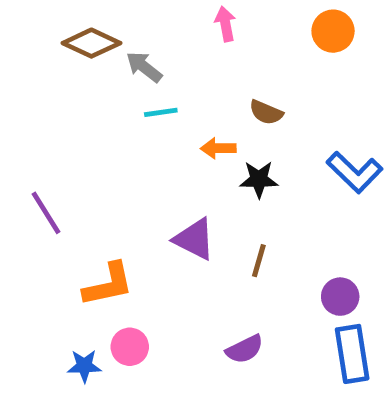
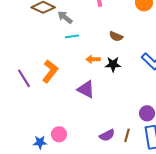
orange arrow: (218, 148) -> (93, 59), moved
brown line: (259, 261) -> (127, 135), moved
orange L-shape: (108, 285) -> (50, 71), moved, turned -40

